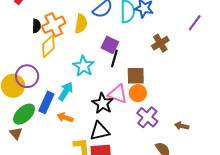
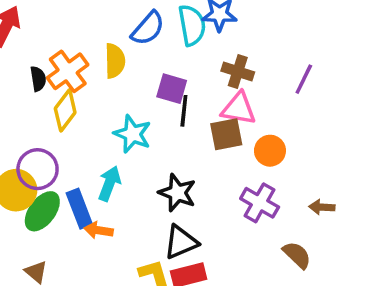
purple line: (195, 23) -> (304, 79), moved
brown cross: (160, 43) -> (238, 72), moved, turned -30
orange circle: (138, 93) -> (270, 151), moved
pink triangle: (118, 94) -> (239, 109), moved
blue rectangle: (46, 102) -> (79, 209), turned -35
green ellipse: (24, 114) -> (42, 211), moved
orange arrow: (65, 117) -> (99, 230), moved

